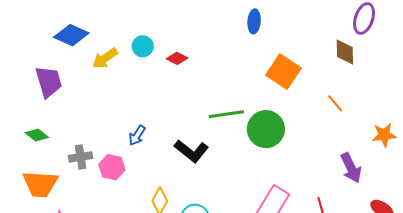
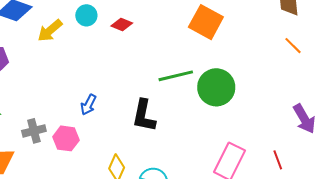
orange square: (283, 72) -> (206, 22), moved
orange line: (335, 103) -> (293, 46), moved
black L-shape: (191, 151) -> (144, 116), turned 68

